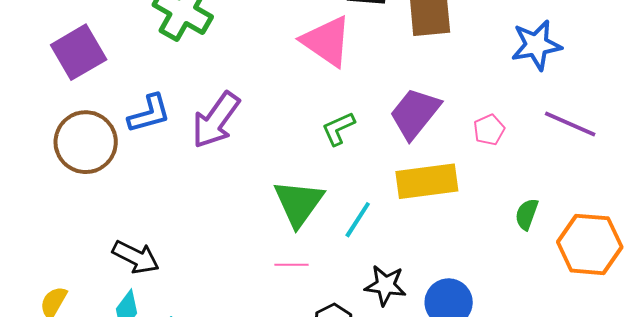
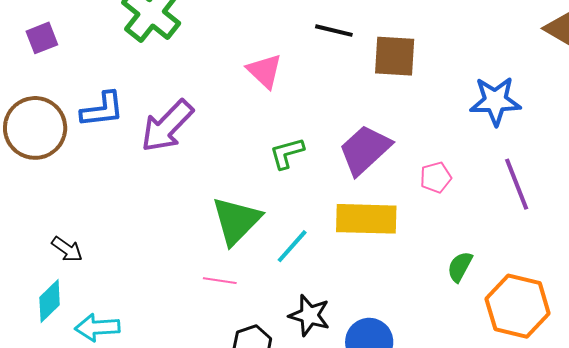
pink triangle: (327, 41) -> (265, 71), moved, size x0.7
purple square: (79, 52) -> (42, 38), size x0.6
purple line: (570, 124) -> (517, 184), turned 36
black arrow: (136, 257) -> (67, 249), size x0.7

